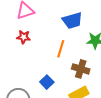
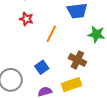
orange line: (61, 49) -> (51, 34), moved

